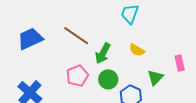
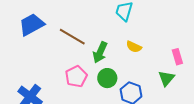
blue trapezoid: (30, 39) -> (32, 25), moved
green triangle: (155, 78) -> (166, 78), moved

